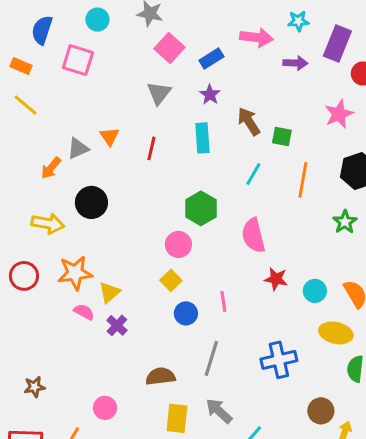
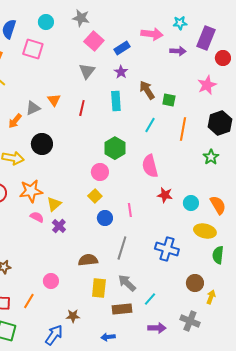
blue cross: (279, 360) -> (167, 249), turned 30

